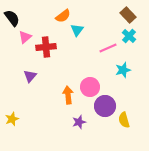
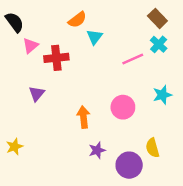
cyan star: (123, 70) -> (162, 95), moved
pink circle: (90, 87) -> (123, 107), moved
purple circle: (105, 106) -> (129, 165), moved

